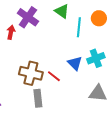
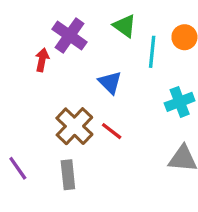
blue triangle: (75, 63) -> (110, 83), moved
brown cross: (31, 73) -> (74, 126), turned 30
gray rectangle: (38, 98) -> (68, 175), moved

